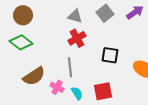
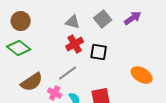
black square: (110, 55) -> (99, 52), moved
gray line: (70, 67) -> (68, 73), turned 60

